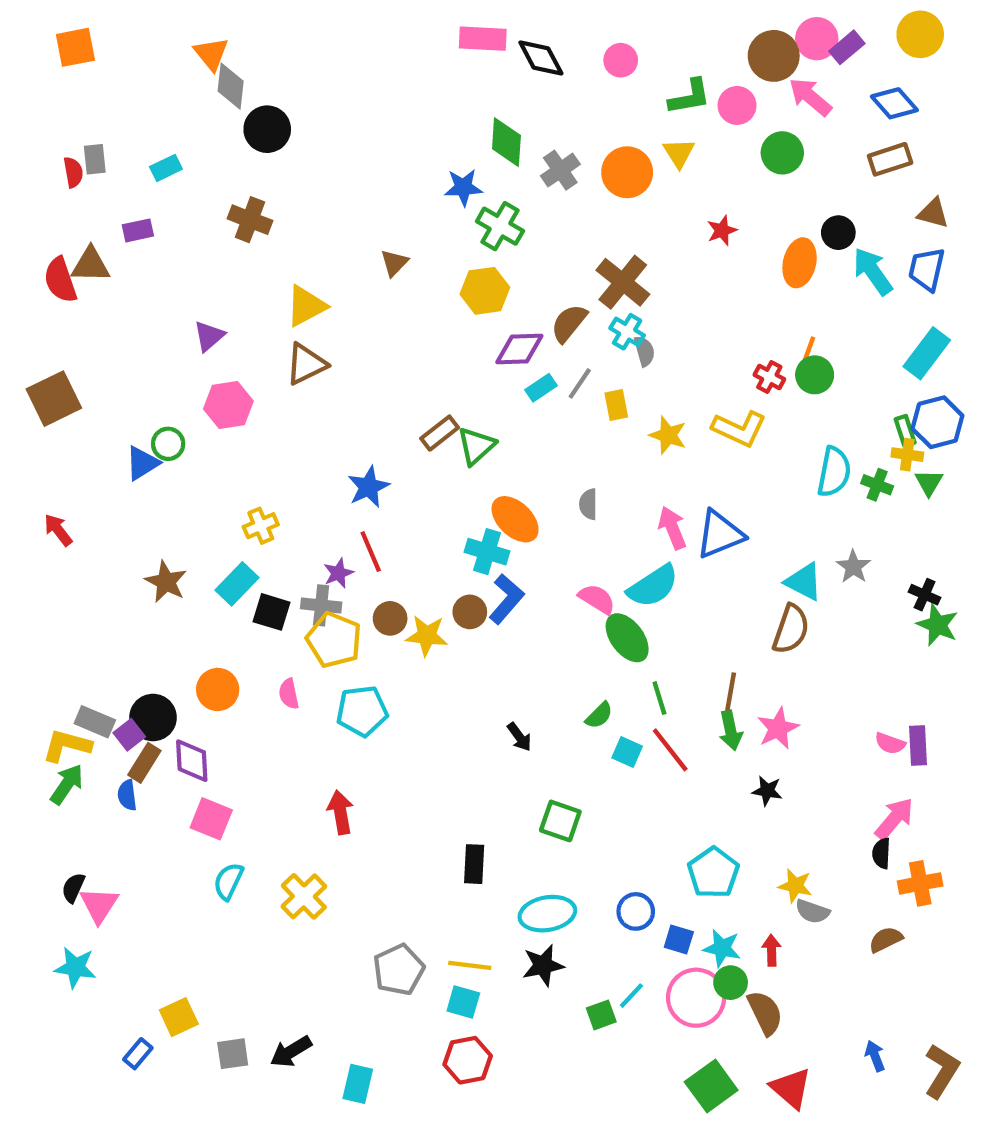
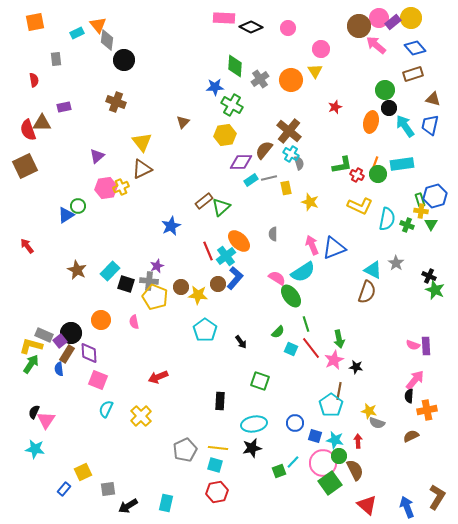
yellow circle: (920, 34) -> (411, 18), moved
black diamond: (541, 58) -> (251, 27), turned -35
green L-shape: (690, 97) -> (342, 165), moved
pink circle: (737, 105) -> (321, 49), moved
green circle: (782, 153) -> (385, 90), moved
gray rectangle: (95, 159) -> (56, 59), moved
cyan rectangle: (166, 168) -> (77, 33), moved
yellow triangle: (306, 306) -> (142, 142), turned -40
cyan rectangle: (927, 353) -> (402, 164), moved, turned 45
gray line: (580, 383) -> (269, 178), turned 42
brown square: (54, 399) -> (25, 166), moved
yellow L-shape: (739, 429) -> (360, 206), moved
yellow cross: (261, 526) -> (121, 187), moved
red line: (371, 552) -> (208, 251), moved
cyan cross: (487, 552) -> (226, 256), turned 36
brown line: (731, 692) -> (339, 391), moved
cyan pentagon: (362, 711) -> (205, 330), moved, turned -30
pink star: (778, 728) -> (334, 360), moved
red arrow: (340, 812) -> (158, 377), turned -102
black arrow: (291, 1052) -> (128, 506), moved
blue arrow: (875, 1056) -> (407, 507), moved, size x1.5
green square: (711, 1086) -> (330, 483), moved

